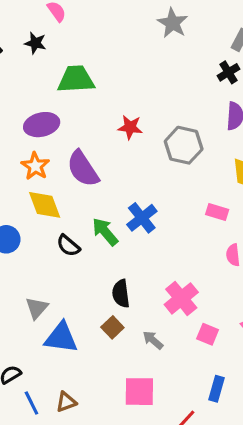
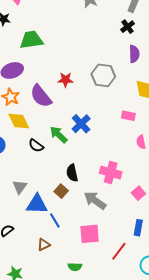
red star: (130, 127) -> (66, 80), moved
pink cross: (181, 298) -> (111, 172), turned -30
brown square: (112, 327) -> (61, 191), moved
pink square: (208, 334) -> (138, 193), moved, turned 32
gray arrow: (153, 340) -> (95, 200), size x1.6
blue line: (31, 403) -> (55, 220), moved

